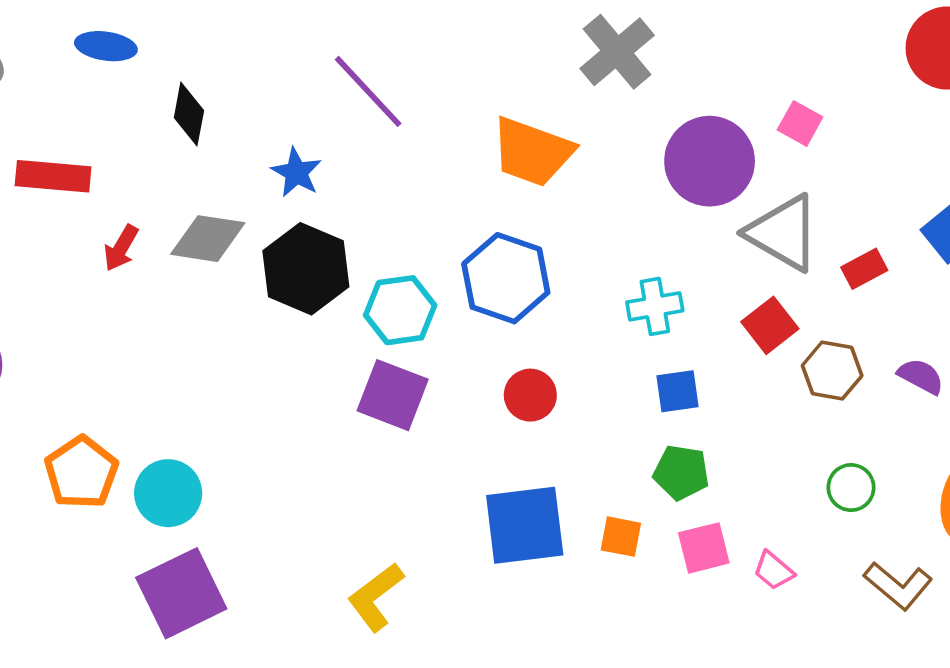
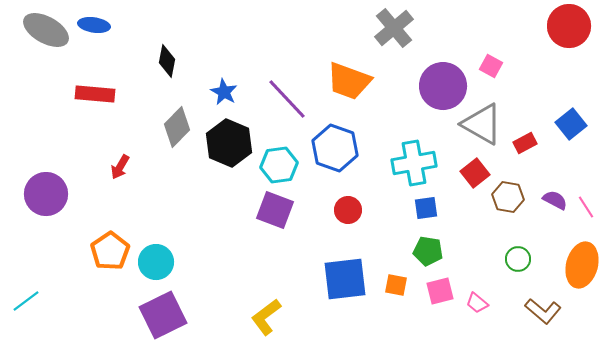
blue ellipse: (106, 46) -> (94, 25), moved
purple line: (368, 91) -> (287, 99), moved
gray diamond: (208, 239) -> (177, 127), turned -54
red arrow: (121, 248) -> (120, 167), moved
cyan cross: (655, 306) -> (414, 163), size x1.5

